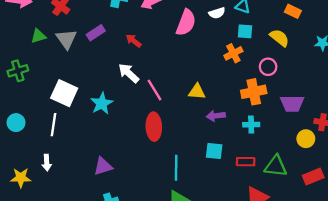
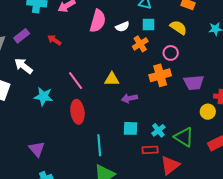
white semicircle: (217, 13) -> (122, 27), moved
white arrow: (129, 73) -> (23, 66), moved
cyan star: (102, 103) -> (43, 96), moved, turned -30
cyan cross: (251, 125) -> (158, 130), moved, turned -32
red rectangle: (246, 162) -> (150, 150), moved
purple triangle: (103, 166) -> (37, 149), turned -48
green triangle: (276, 166) -> (184, 137), turned 30

